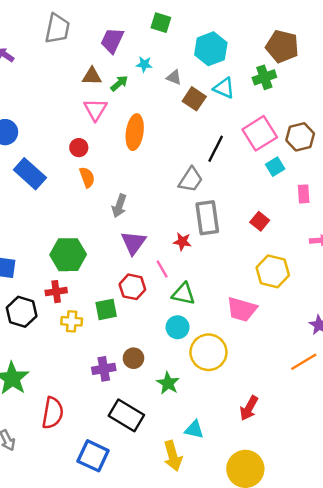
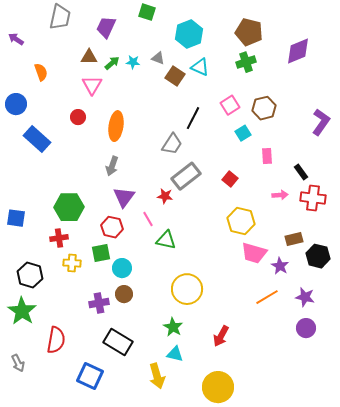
cyan star: (144, 64) -> (133, 62), moved
green cross: (264, 77) -> (246, 62), moved
orange ellipse: (135, 132) -> (116, 126), moved
pink square: (260, 133) -> (230, 105), size x0.7
orange semicircle: (87, 177) -> (41, 72), moved
gray rectangle: (207, 218) -> (186, 176), turned 60
red hexagon: (132, 287) -> (112, 227), moved
pink trapezoid: (242, 309) -> (254, 253), moved
black hexagon: (22, 312) -> (30, 275), moved
cyan circle: (178, 327) -> (122, 268), moved
green star: (168, 383) -> (173, 327), moved

